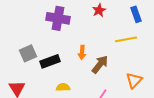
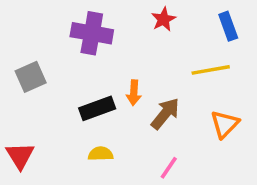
gray square: (28, 53) -> (31, 77), moved
black rectangle: (50, 61) -> (97, 108), moved
orange triangle: (134, 80) -> (225, 124), moved

